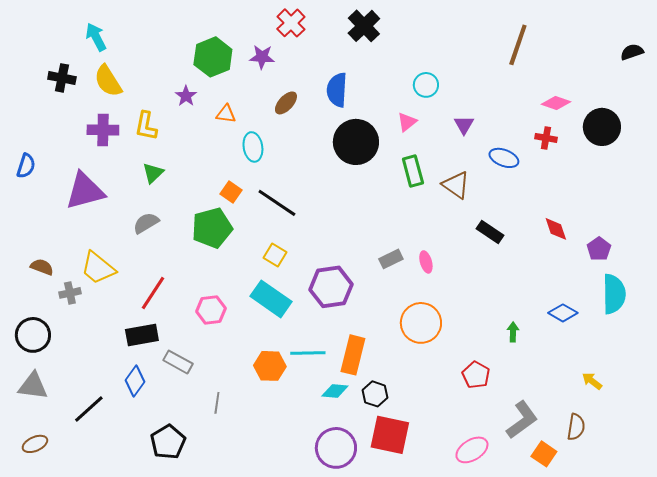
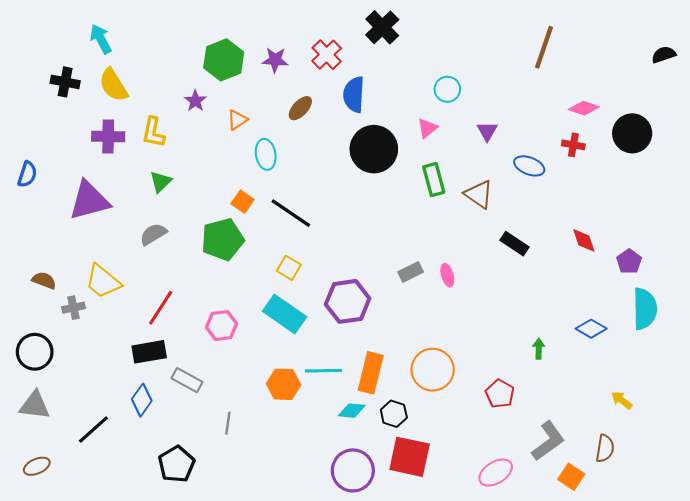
red cross: (291, 23) -> (327, 55), moved
orange triangle: (226, 114) -> (237, 120), turned -40
orange circle: (421, 323) -> (433, 370), moved

